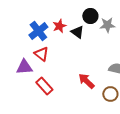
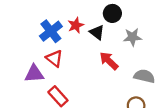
gray star: (107, 25) -> (133, 37), moved
red arrow: (86, 81) -> (109, 61), moved

